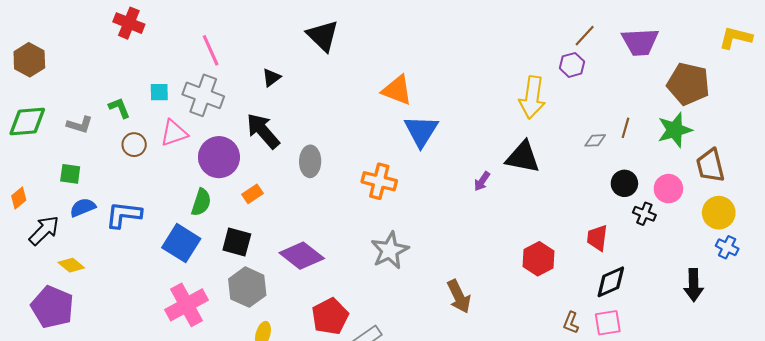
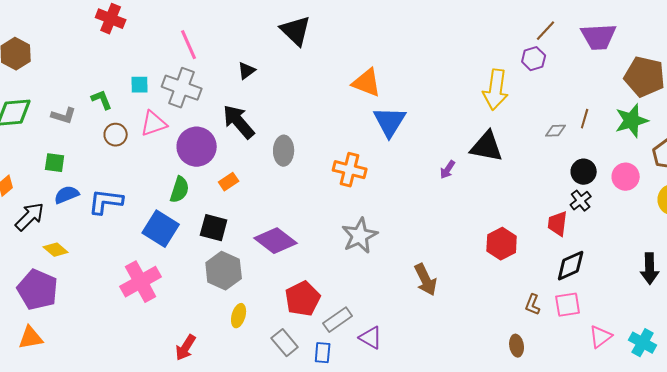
black cross: (644, 214) -> (581, 201), moved, turned 30
pink cross: (186, 305) -> (141, 282), moved

